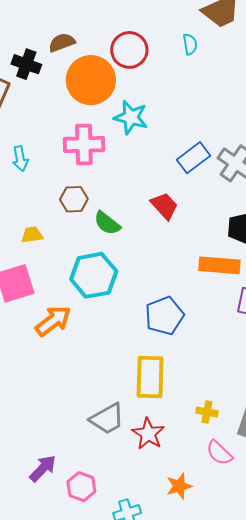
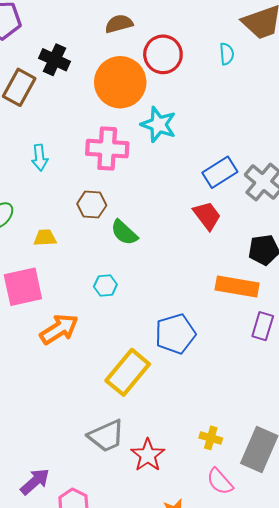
brown semicircle: (62, 42) -> (119, 24), moved
red trapezoid: (164, 206) -> (207, 216), moved
cyan hexagon: (94, 275) -> (105, 285), size x0.5
yellow rectangle: (150, 377) -> (128, 372), moved, turned 33

